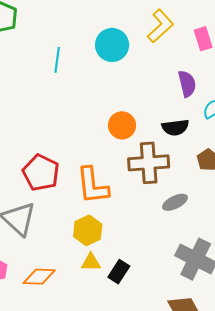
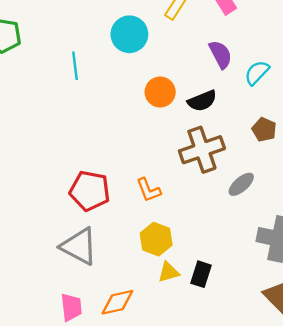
orange circle: (122, 125) -> (160, 92), moved
black semicircle: (175, 127) -> (202, 101), moved
orange L-shape: (93, 186) -> (149, 190), size x0.6

